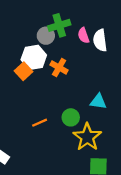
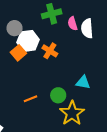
gray circle: (46, 36) -> (15, 28), moved

